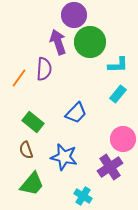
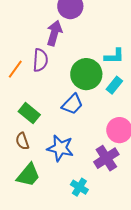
purple arrow: (58, 42) -> (54, 33), turned 35
green circle: (90, 42) -> (86, 74), moved

